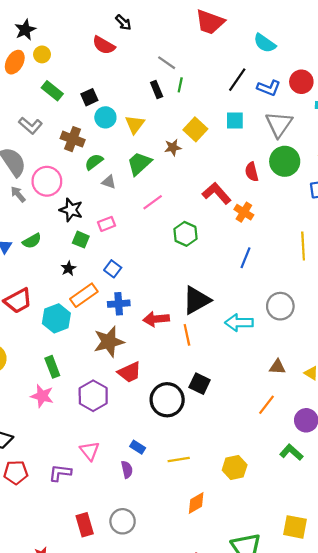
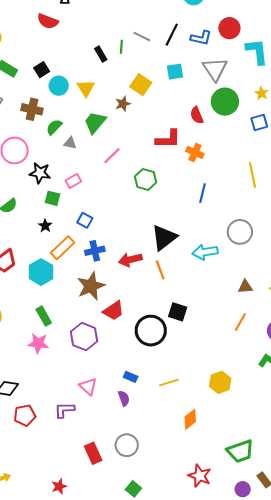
gray line: (167, 63) -> (142, 37), moved
red L-shape: (217, 193) -> (168, 139), turned 140

